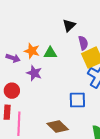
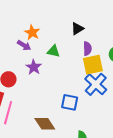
orange star: (32, 51) -> (32, 32), moved
purple arrow: (13, 58) -> (24, 45), moved

